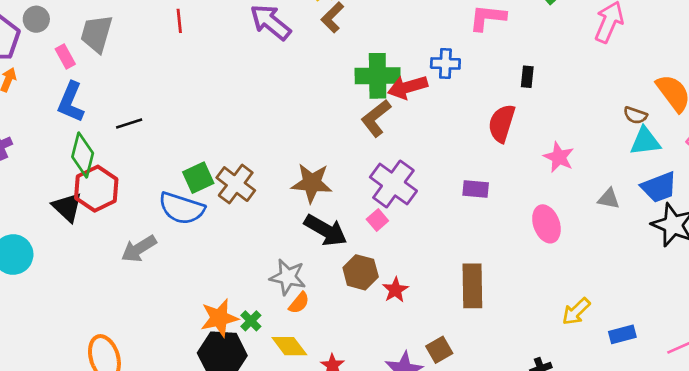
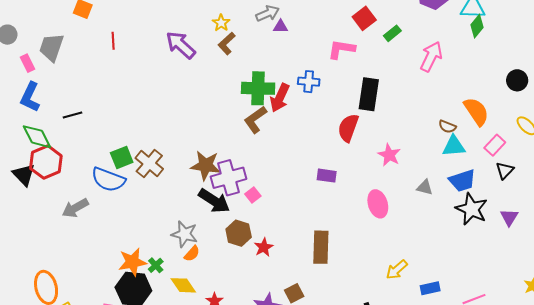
black rectangle: (527, 77) -> (369, 94), size x2.0
red arrow: (408, 87) -> (280, 98), turned -52
green diamond: (83, 155) -> (37, 137), turned -44
purple cross: (393, 184) -> (228, 178), moved, turned 36

